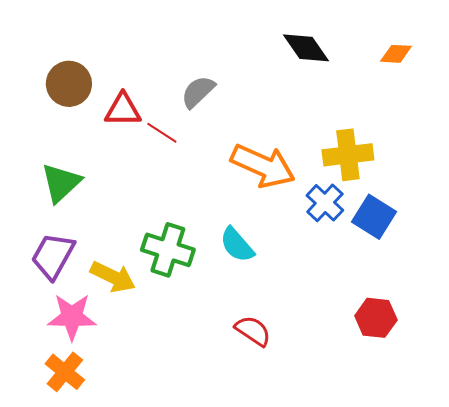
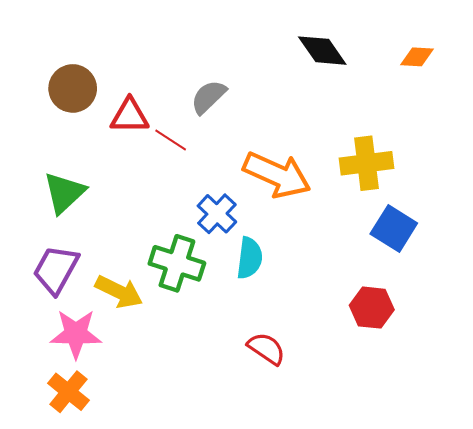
blue cross: (325, 203) -> (217, 214), moved
cyan semicircle: (237, 245) -> (250, 258), turned -132
red hexagon: (376, 318) -> (372, 308), moved

